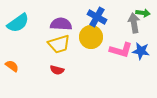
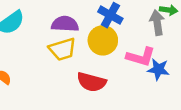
blue star: (141, 51) -> (158, 69), moved
red semicircle: (57, 70) -> (91, 82), moved, size x1.6

